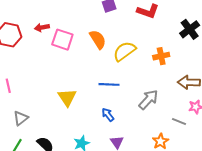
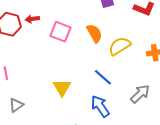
red arrow: (42, 27) -> (32, 19), moved
blue line: (109, 84) -> (103, 77), turned 36
blue arrow: (108, 115) -> (100, 106), size x1.6

